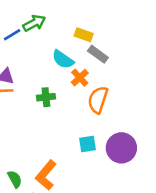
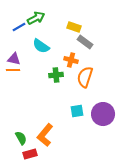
cyan semicircle: (63, 59) -> (41, 46), moved
orange cross: (80, 78) -> (71, 60), turned -32
green cross: (46, 97) -> (56, 75), moved

